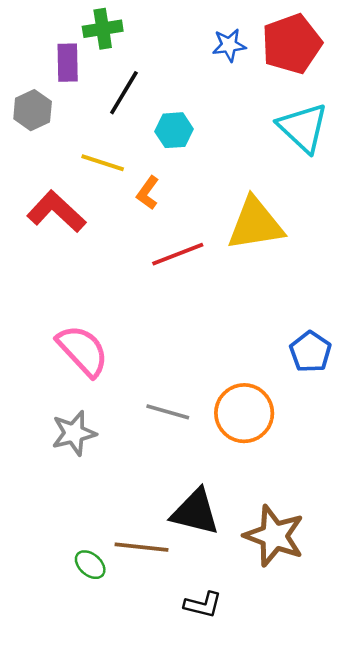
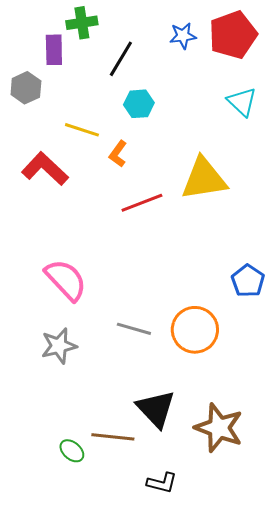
black line: (124, 93) -> (121, 59), moved
cyan triangle: (303, 128) -> (242, 102), size x0.7
black triangle: (195, 512) -> (156, 409), turned 33

